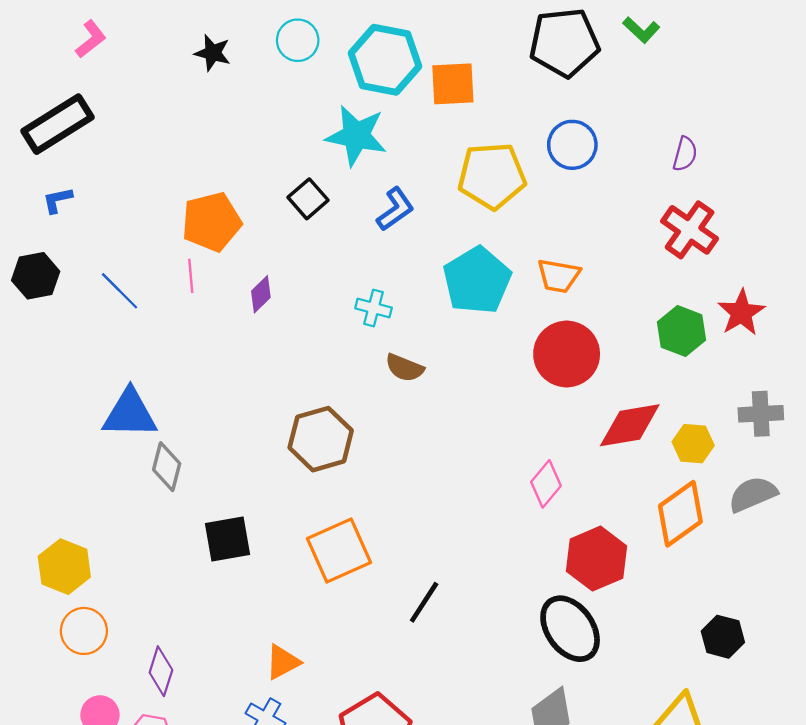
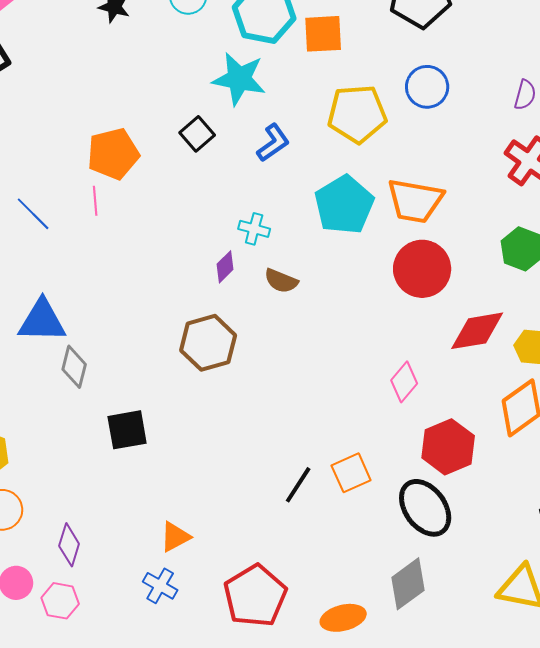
orange trapezoid: (559, 276) -> (415, 201), size x1.5
purple diamond: (261, 294) -> (225, 267), moved
orange square: (339, 551) -> (351, 473), moved, size x0.7

